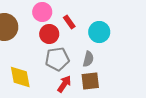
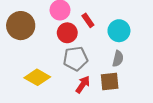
gray semicircle: (88, 59) -> (118, 59), moved
yellow diamond: (20, 77) -> (37, 77), turned -50

